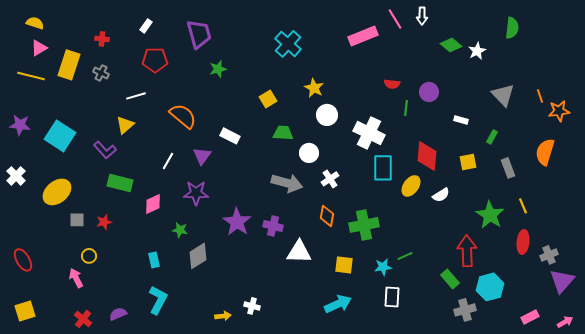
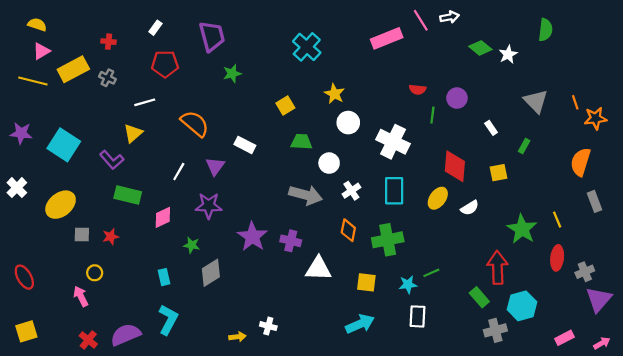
white arrow: (422, 16) -> (449, 17), turned -102
yellow rectangle: (69, 65) -> (73, 69), turned 44
white rectangle: (461, 120) -> (491, 128), turned 40
cyan rectangle: (383, 168) -> (394, 191), moved
gray rectangle: (508, 168) -> (594, 201), moved
purple semicircle: (118, 314) -> (126, 335), size x1.6

